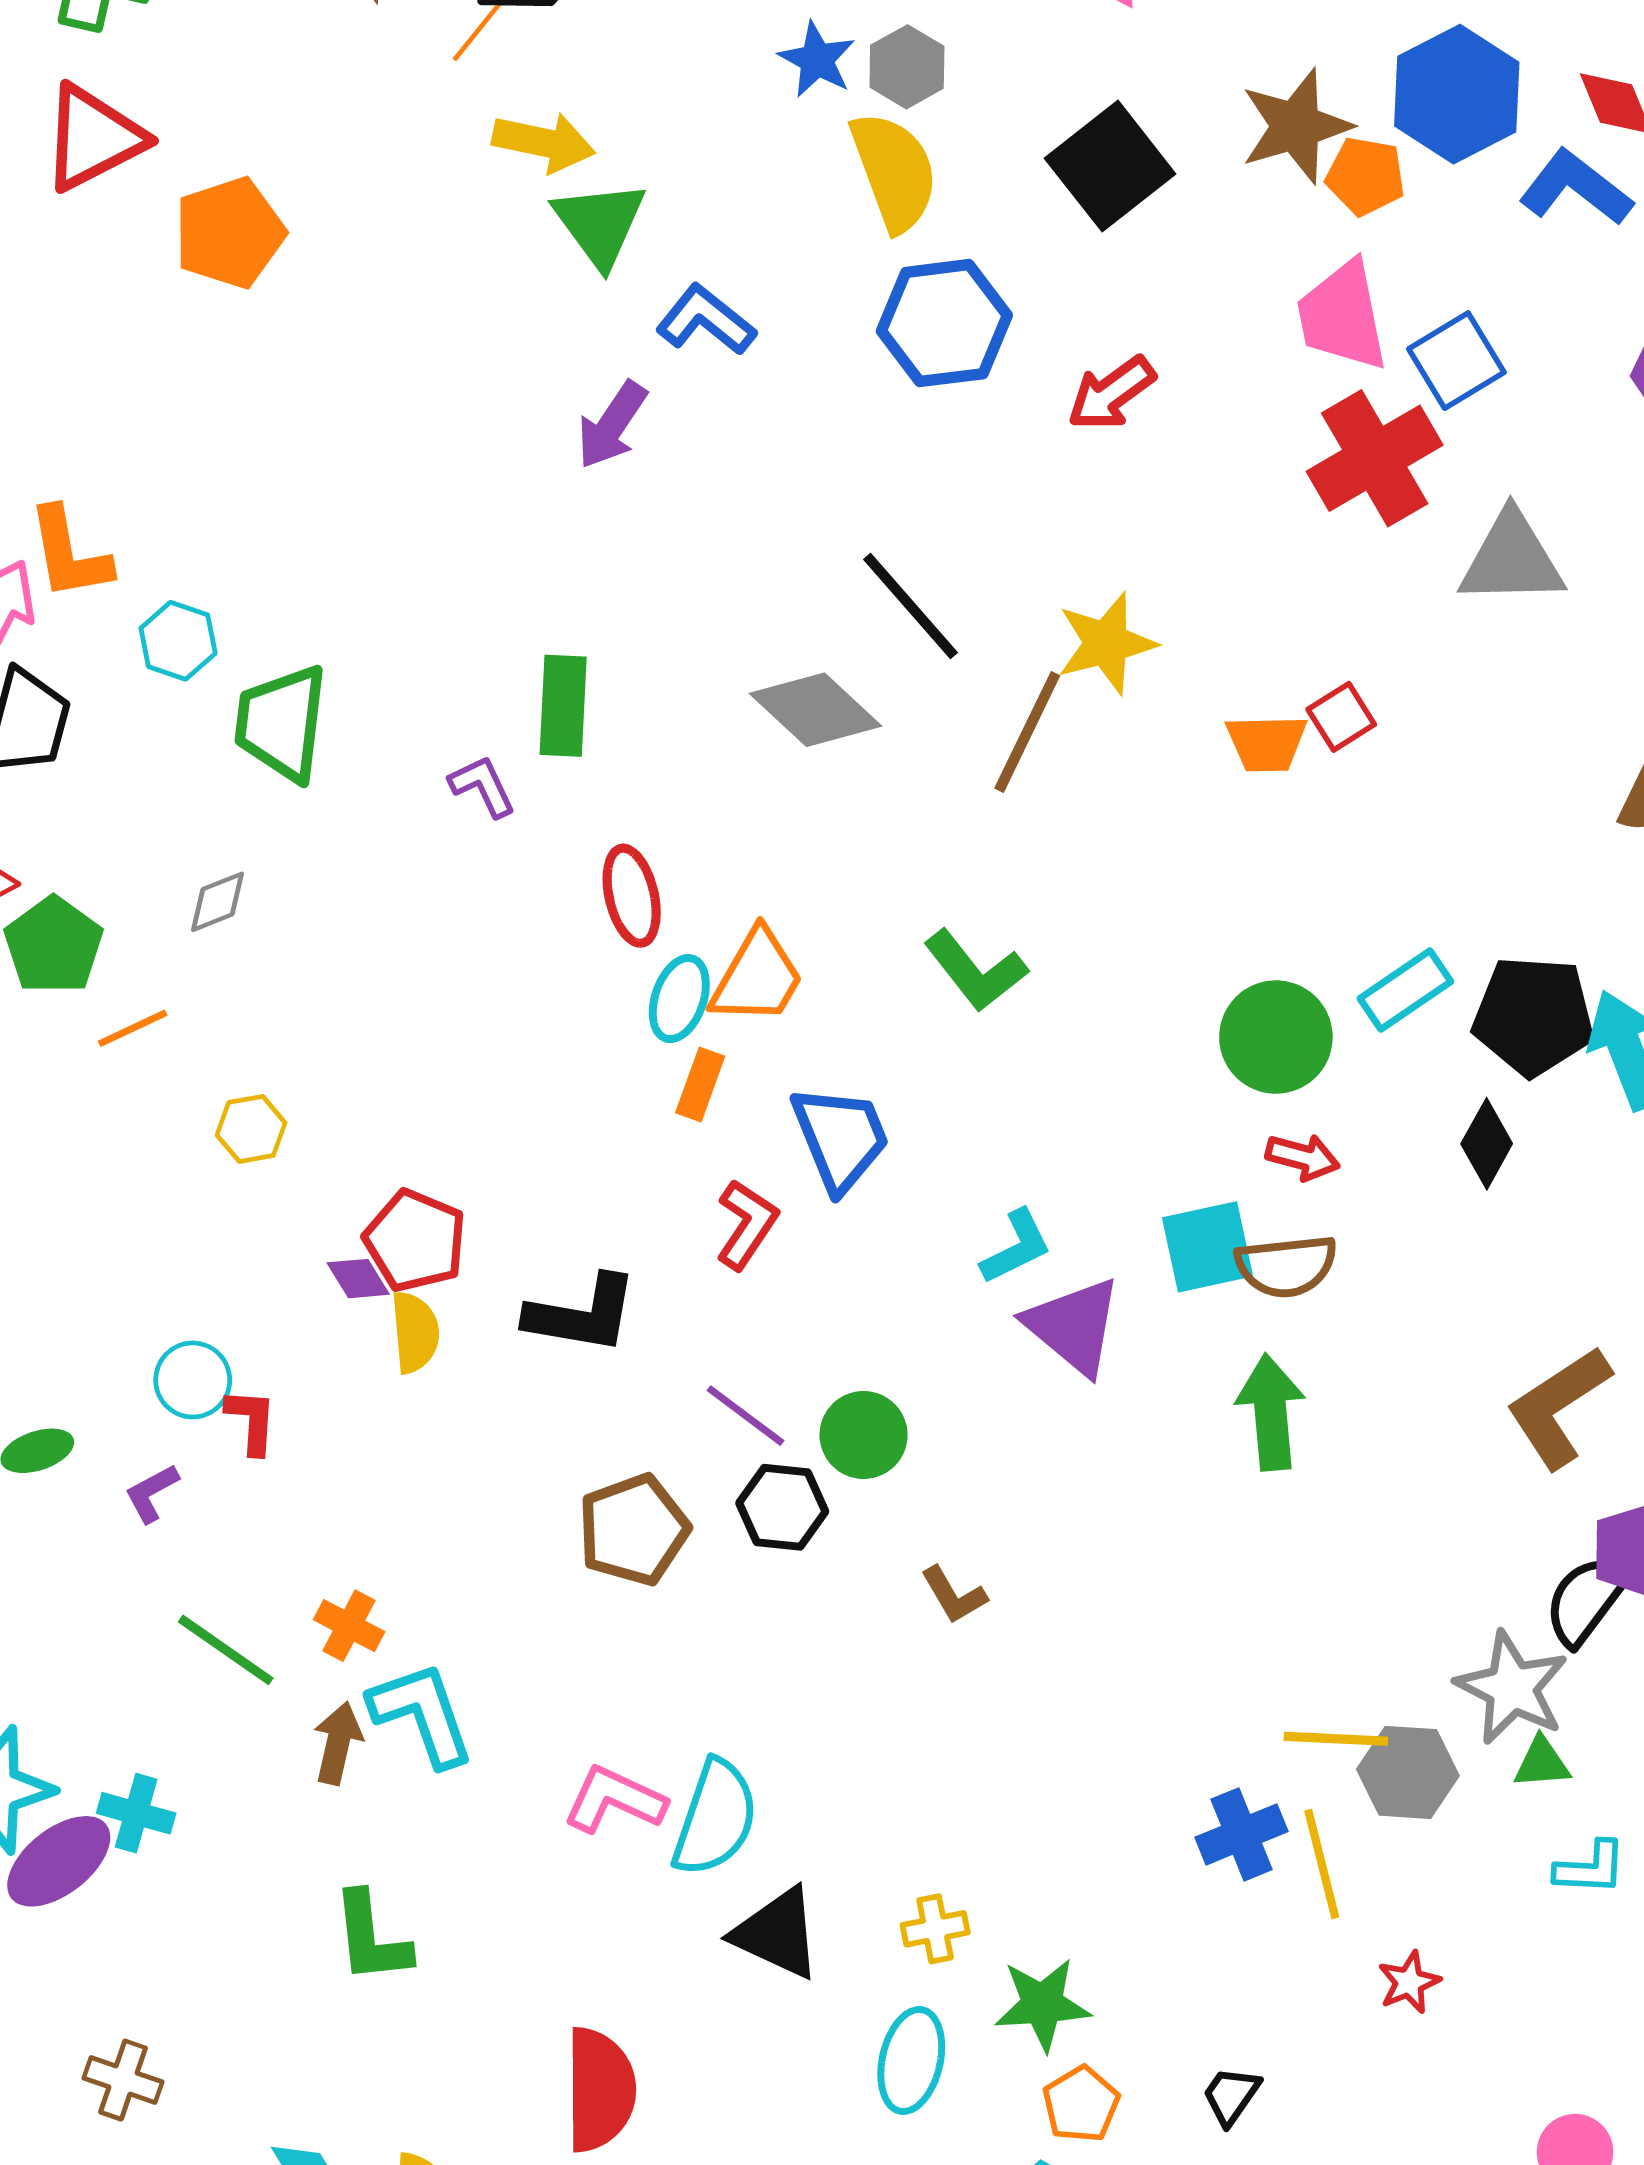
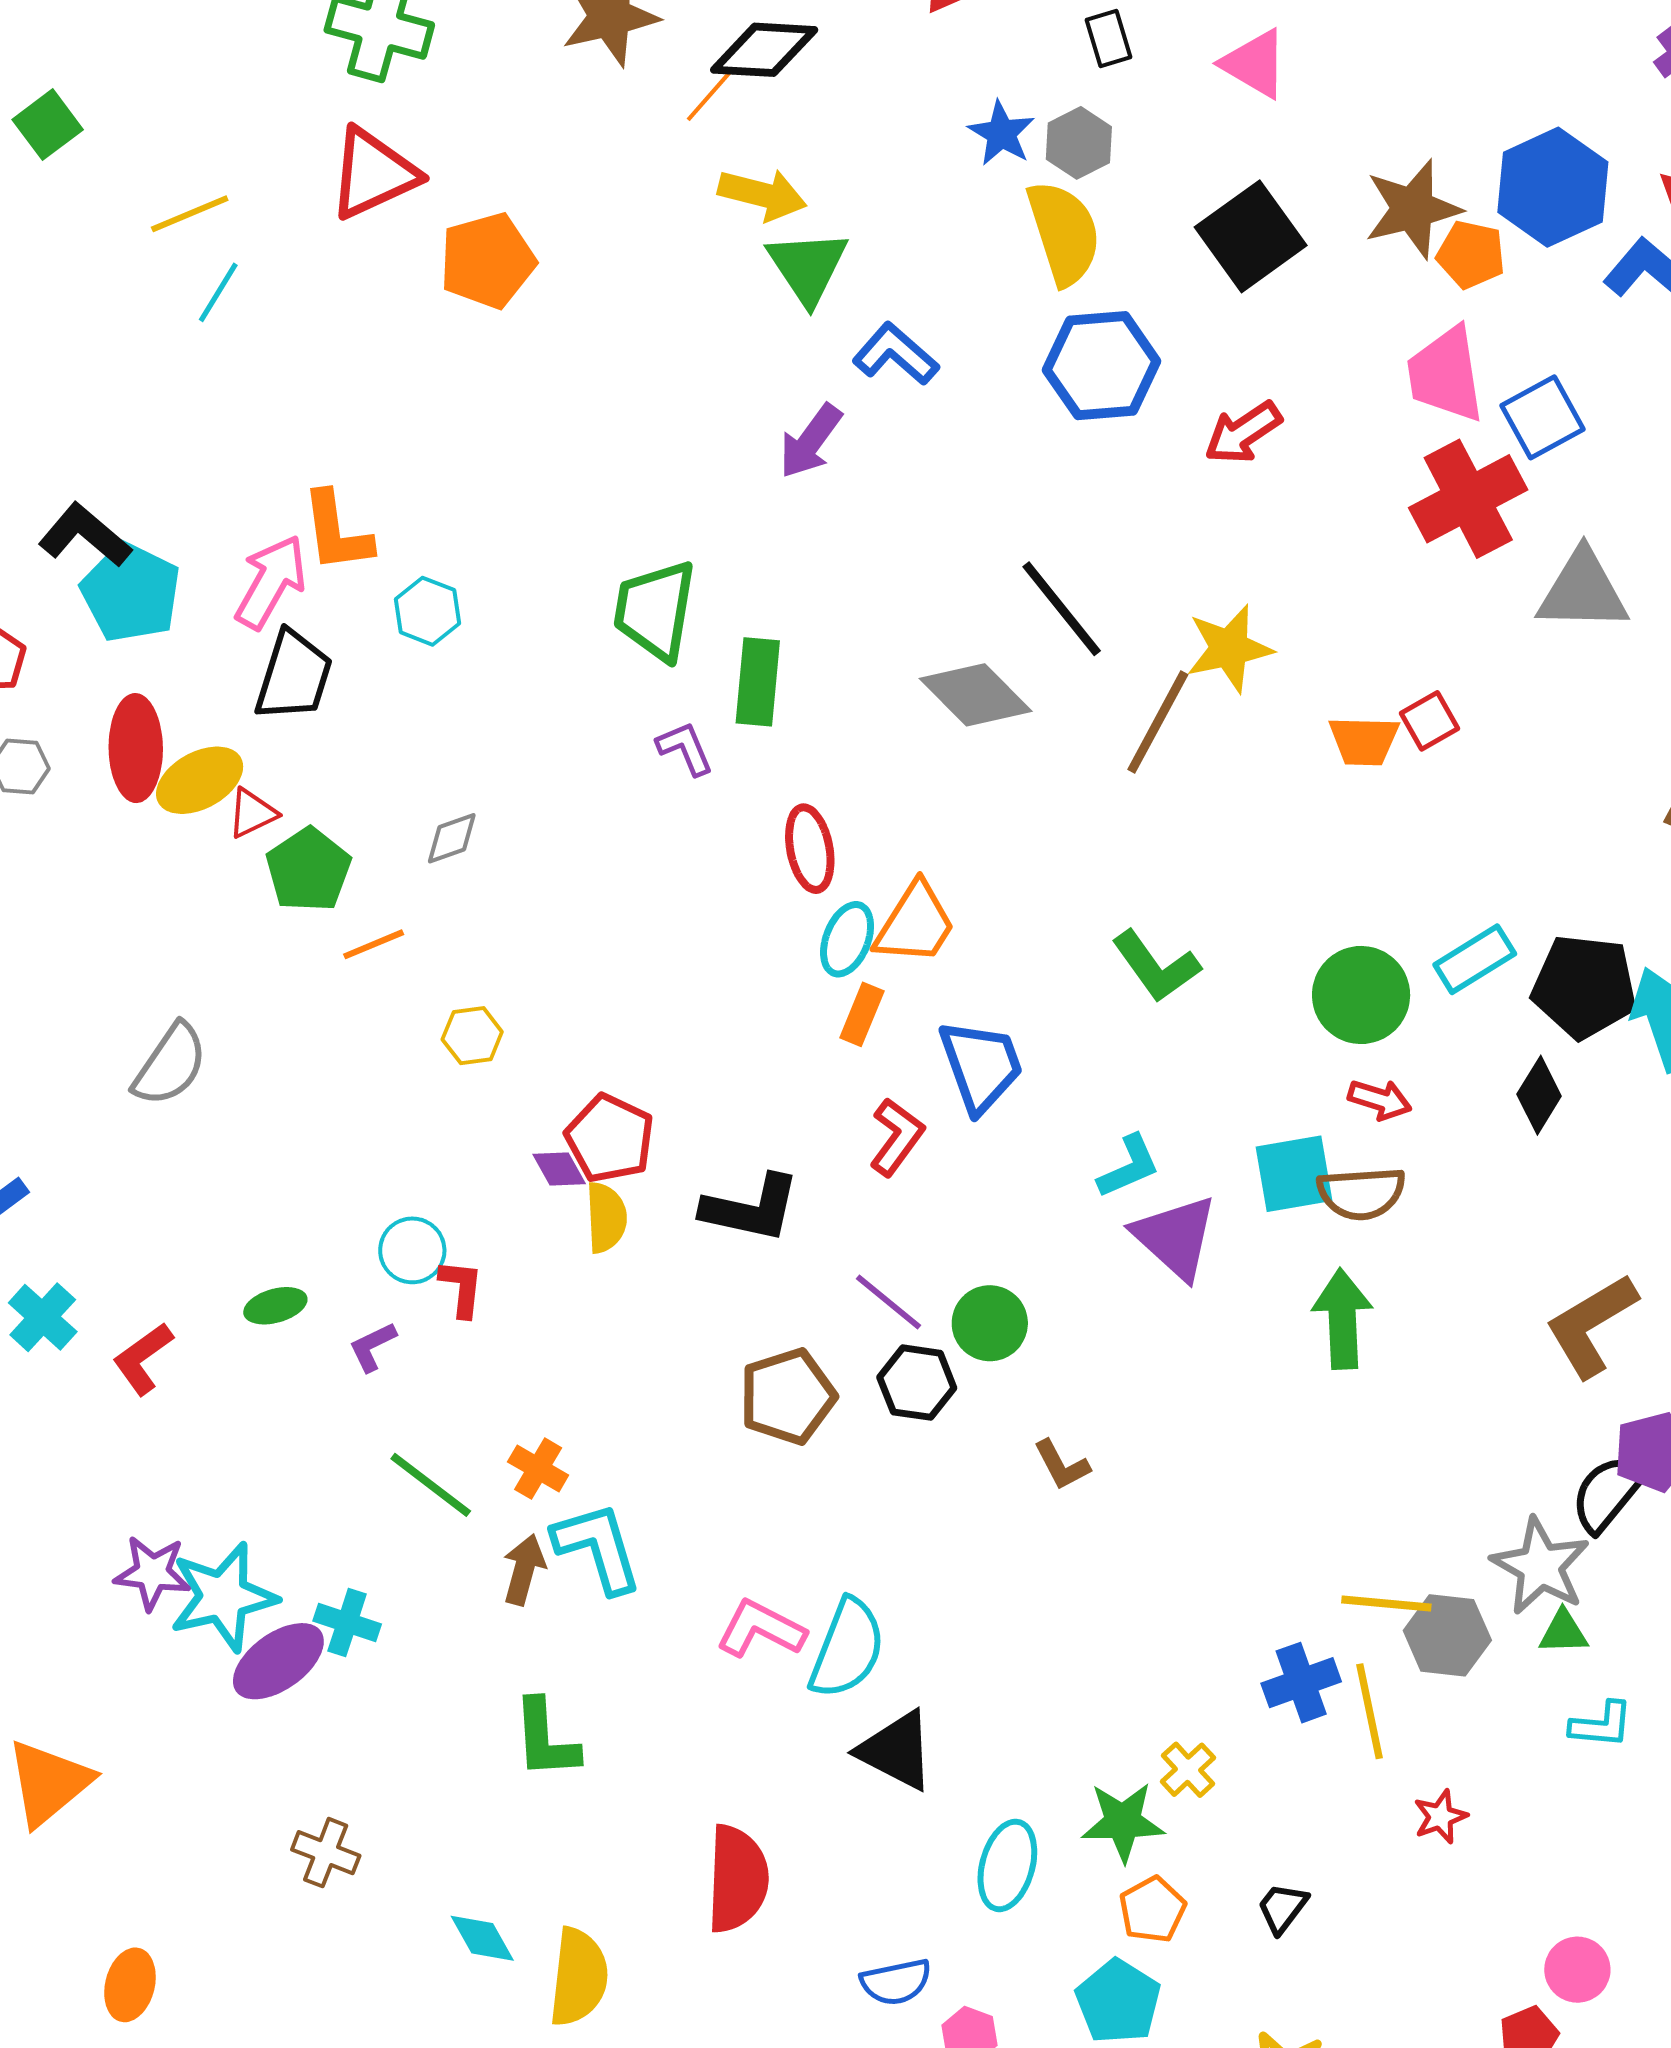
green trapezoid: (282, 723) -> (655, 610), moved
green L-shape: (976, 971) -> (1156, 966), moved
yellow cross: (935, 1929) -> (1188, 1770), moved, turned -34

